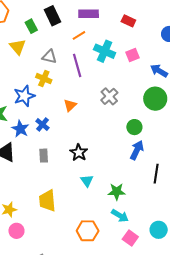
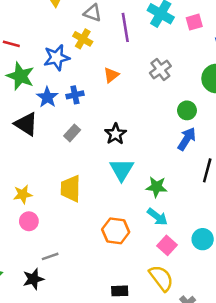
blue cross: (42, 124) -> (75, 95), turned 32
gray rectangle: (44, 156) -> (72, 133), turned 40
cyan triangle: (87, 181) -> (122, 170), size x1.5

